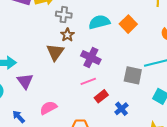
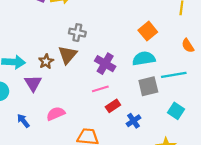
gray cross: (64, 15) -> (77, 33), moved
cyan semicircle: (99, 22) -> (144, 59), moved
brown star: (67, 35) -> (46, 61), moved
gray square: (133, 75) -> (148, 86), turned -30

